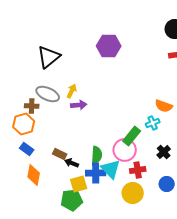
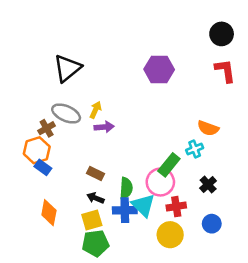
purple hexagon: (109, 46) -> (159, 69), moved
brown cross: (32, 106) -> (47, 128), turned -32
blue rectangle: (27, 149) -> (43, 167), moved
brown rectangle: (60, 154) -> (95, 173), moved
yellow square: (79, 184) -> (92, 220), moved

